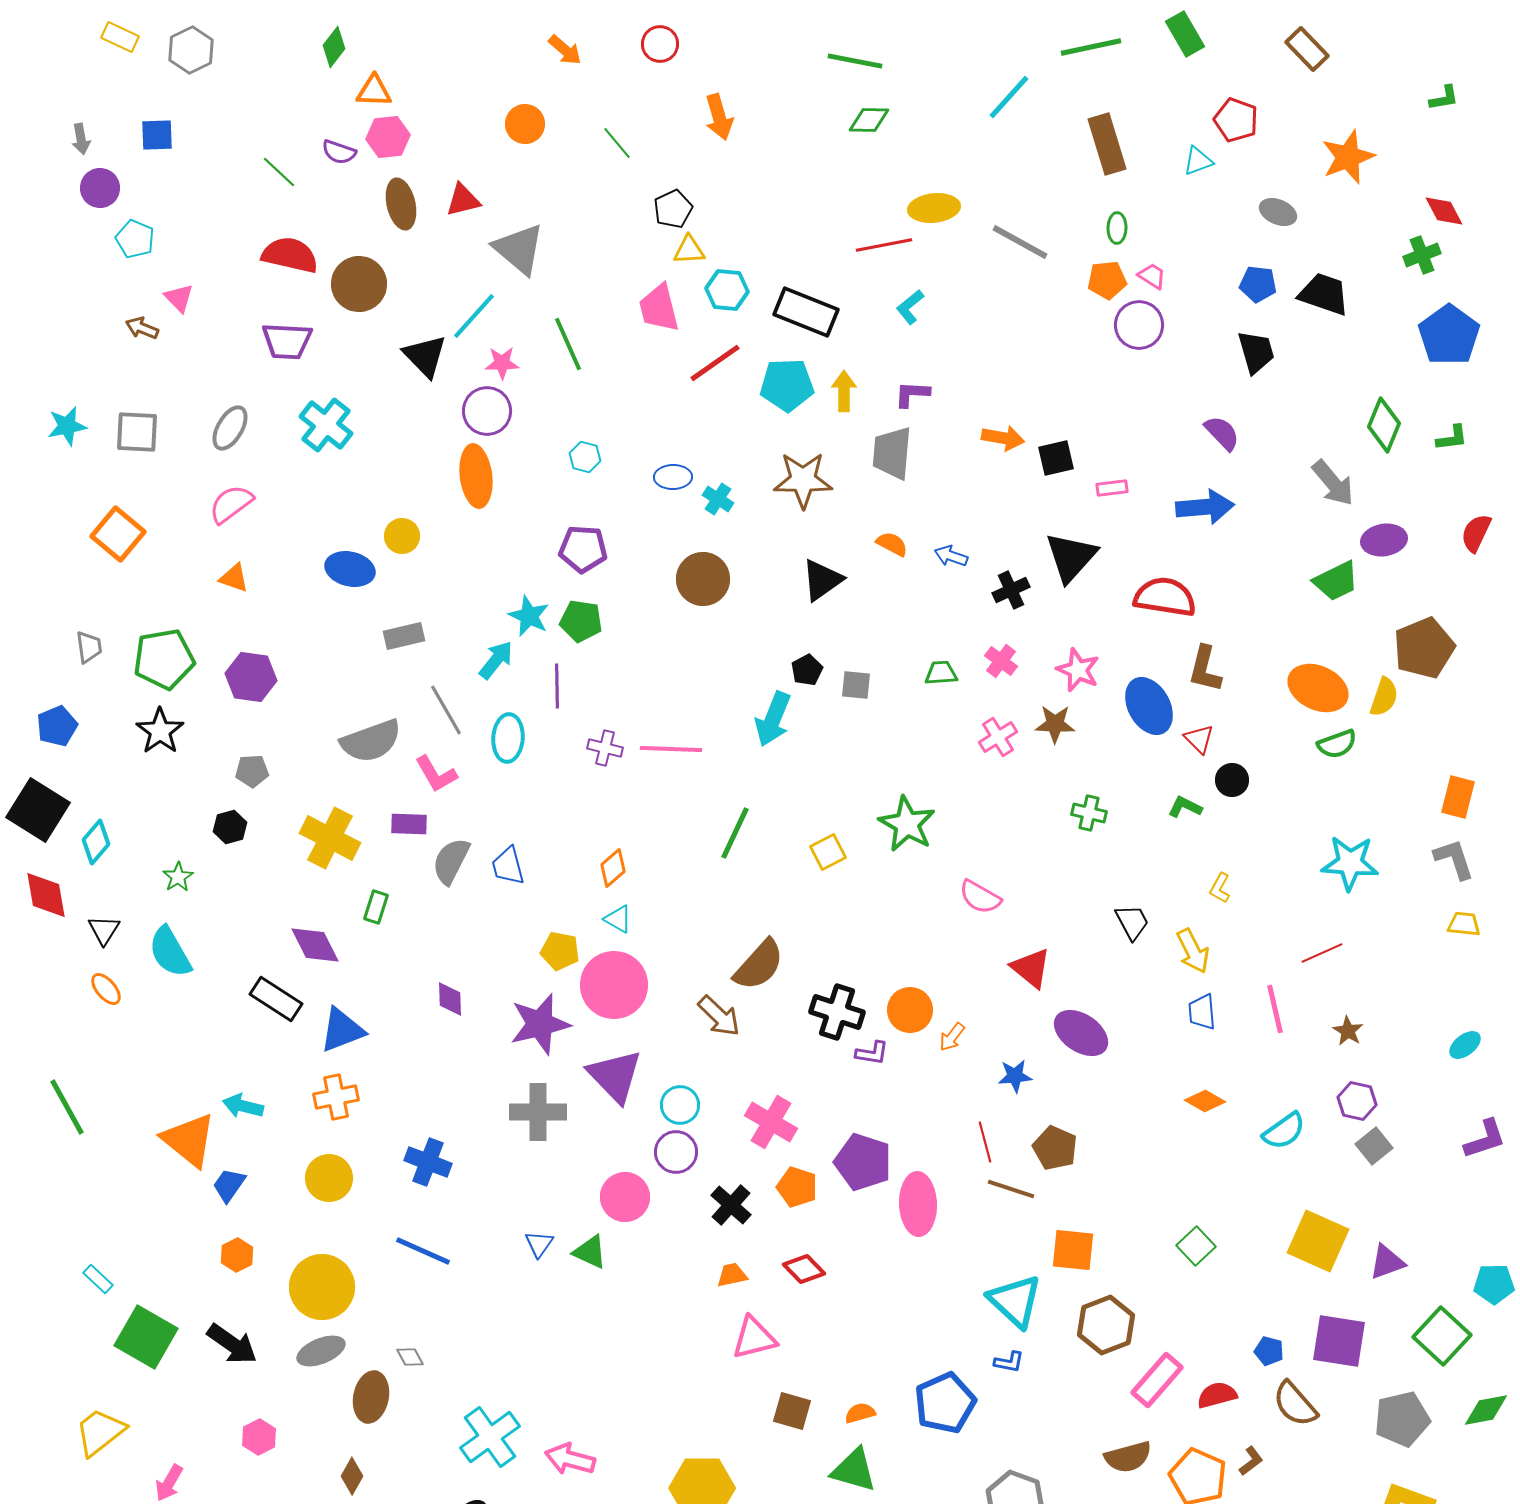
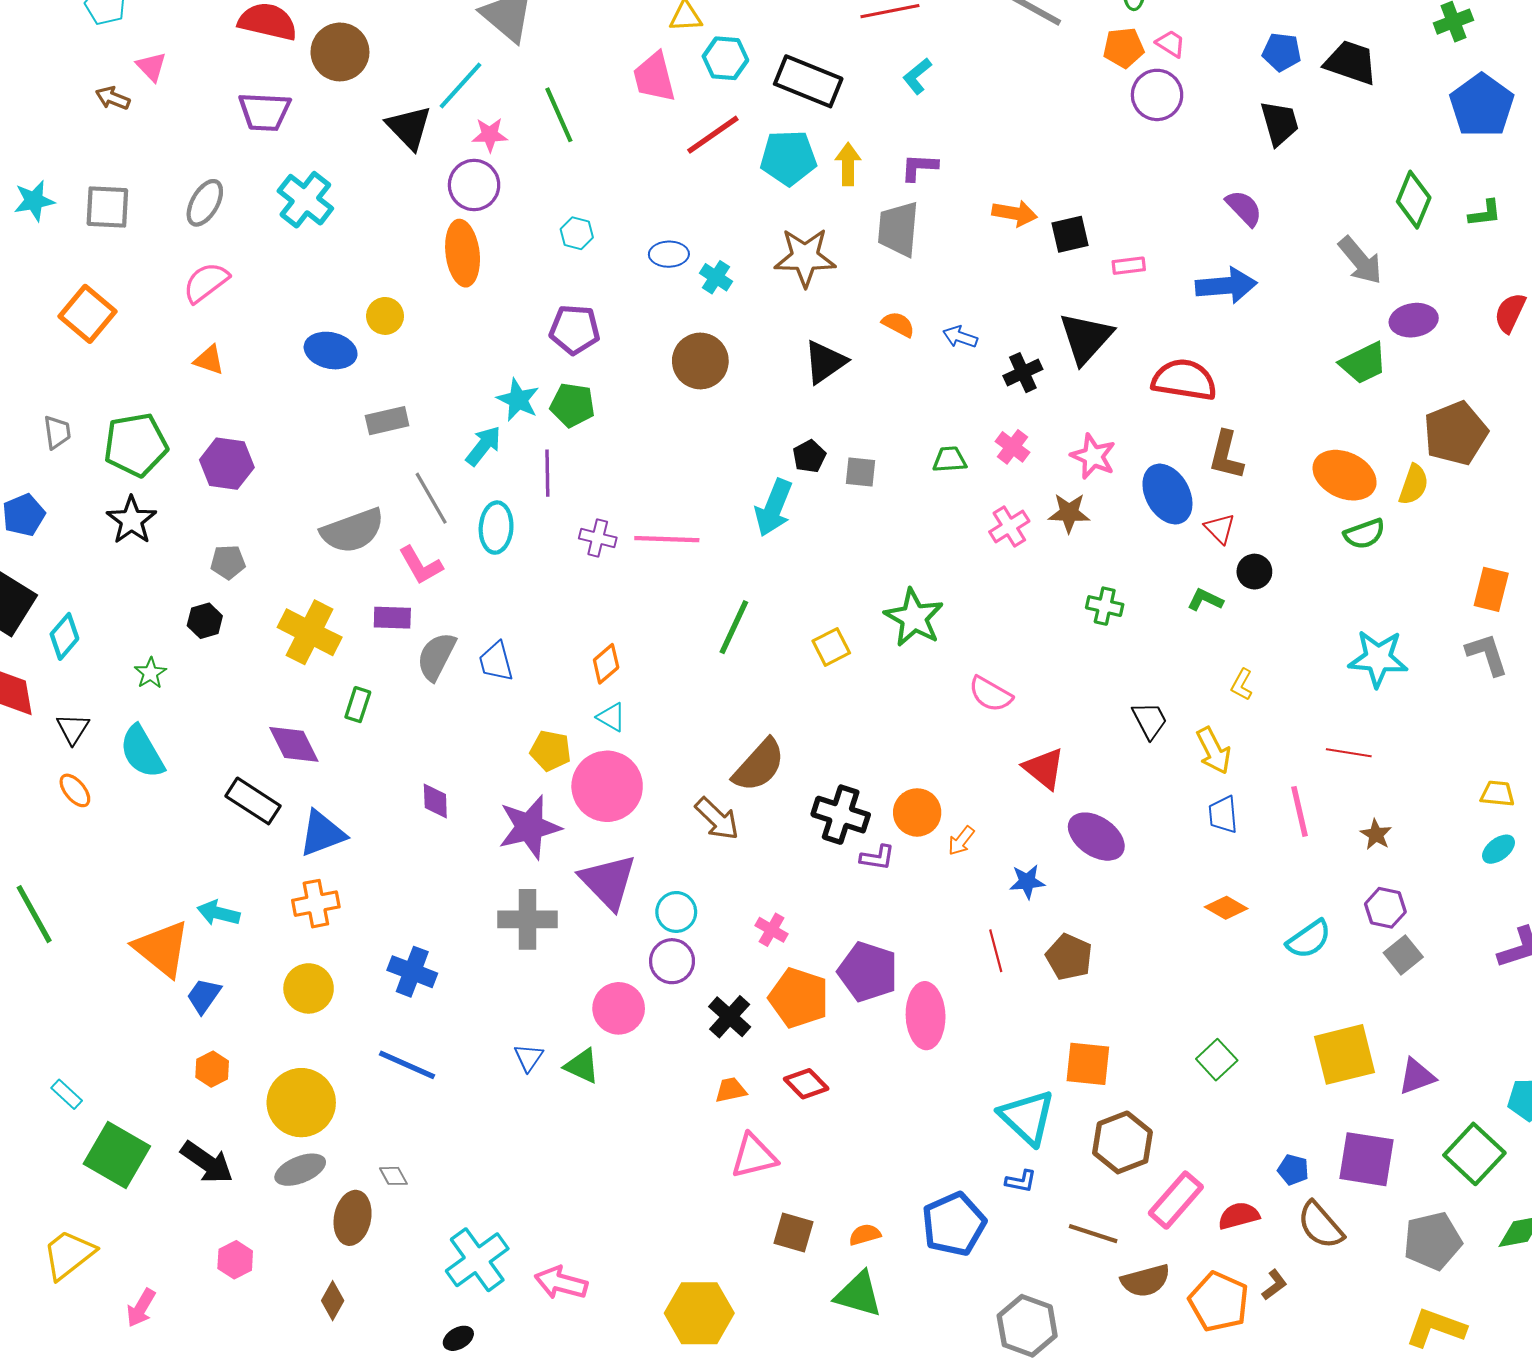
yellow trapezoid: (1464, 924) -> (1497, 794), moved
red line: (1322, 953) -> (1349, 753), turned 33
pink cross: (771, 1122) -> (772, 930), size x0.6
orange pentagon: (797, 1187) -> (799, 998), size x1.4
brown line: (1011, 1189) -> (1093, 1234), moved
yellow square: (1318, 1241) -> (1345, 1054), turned -38

